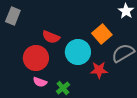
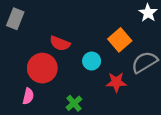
cyan circle: (78, 52) -> (92, 61), size x0.6
pink semicircle: (40, 82) -> (28, 96), moved, turned -96

